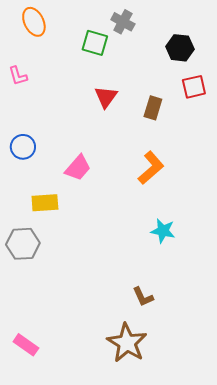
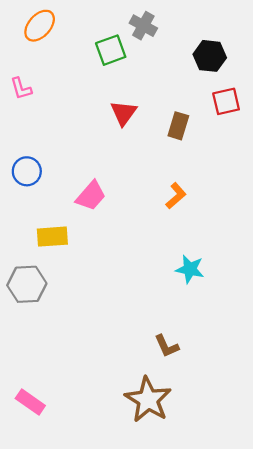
orange ellipse: (34, 22) -> (40, 26), turned 68
green square: (95, 43) -> (111, 50), turned -36
orange L-shape: (151, 168) -> (176, 196), size x0.7

